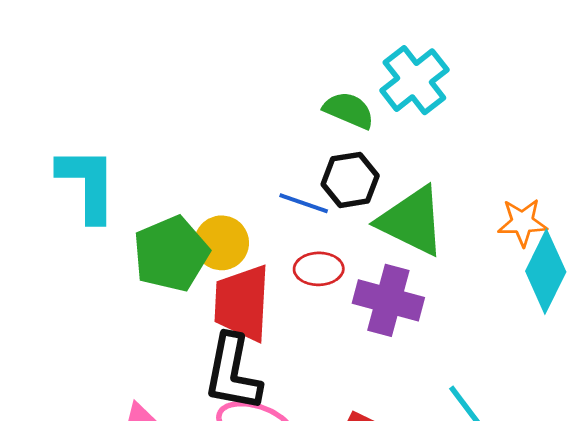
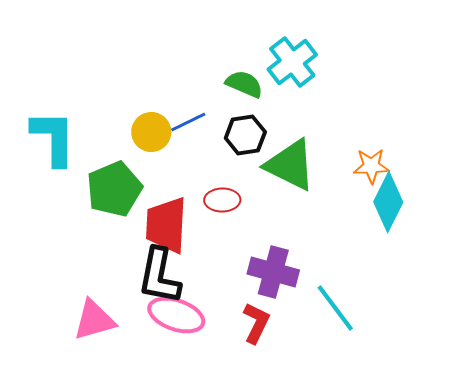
blue line: (304, 203) -> (188, 122), moved, turned -45
yellow circle: (222, 243) -> (151, 132), moved
purple cross: (388, 300) -> (273, 272), moved

